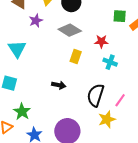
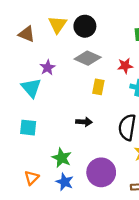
purple star: (36, 21) -> (48, 68), moved
green star: (22, 112) -> (62, 158), moved

